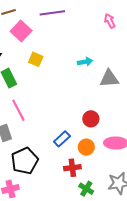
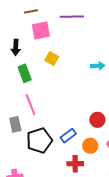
pink square: (21, 31) -> (41, 30), turned 30
black pentagon: (25, 161) -> (39, 140), moved

